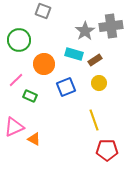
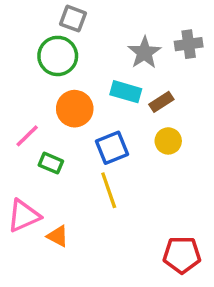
gray cross: (111, 26) -> (189, 44), size x0.7
green circle: (19, 40) -> (58, 56), moved
yellow line: (94, 120) -> (109, 190), moved

